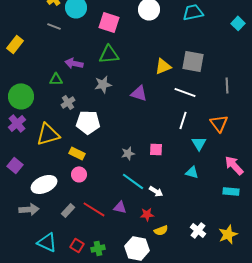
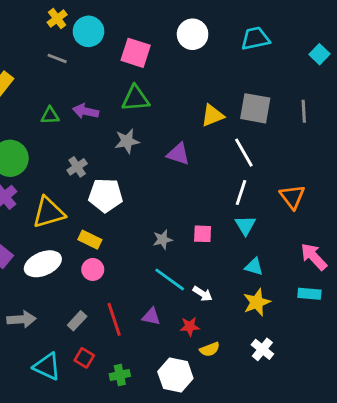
green triangle: (56, 79) -> (50, 115), moved
gray line: (227, 85) -> (304, 111), moved
white line: (185, 92) -> (244, 153), turned 40
cyan triangle: (199, 143) -> (245, 225), moved
white ellipse: (44, 184) -> (43, 264), moved
red line: (94, 209) -> (114, 319), turned 40
yellow star: (228, 234) -> (257, 302), moved
red square: (77, 245) -> (84, 358), moved

